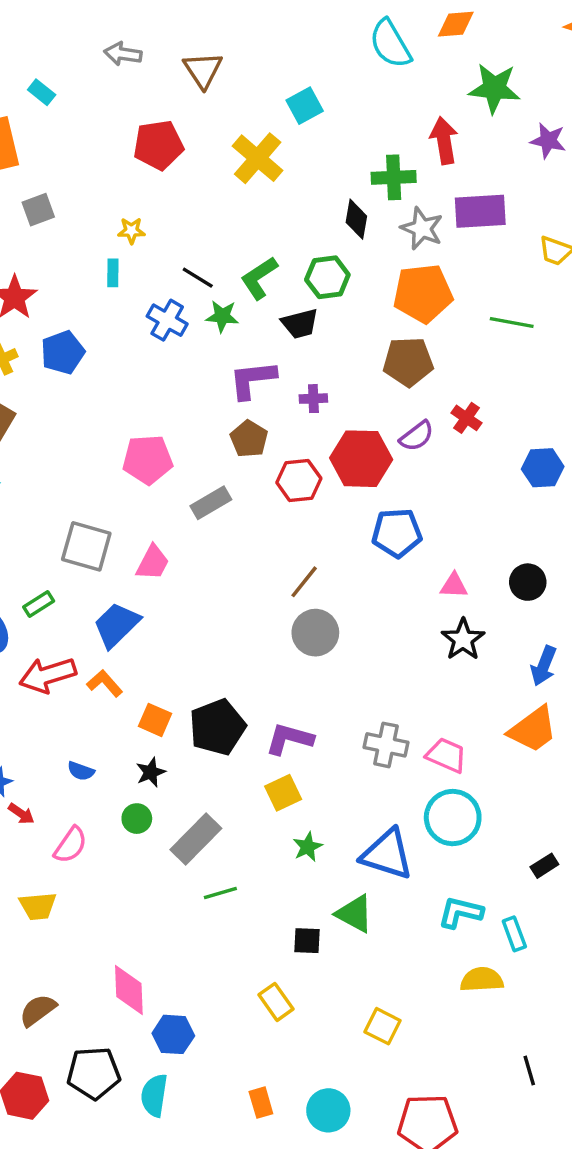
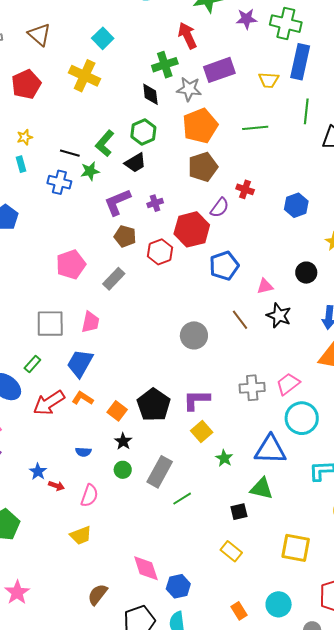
brown line: (304, 582) -> (240, 320), moved, turned -60
orange square: (155, 720) -> (117, 411), turned 30
pink trapezoid: (446, 755) -> (288, 384), turned -45
yellow square: (382, 1026) -> (296, 548), size x1.4

